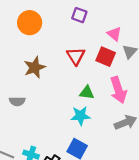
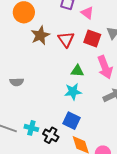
pink triangle: (114, 34) -> (87, 13), moved
brown star: (35, 67) -> (40, 35), moved

